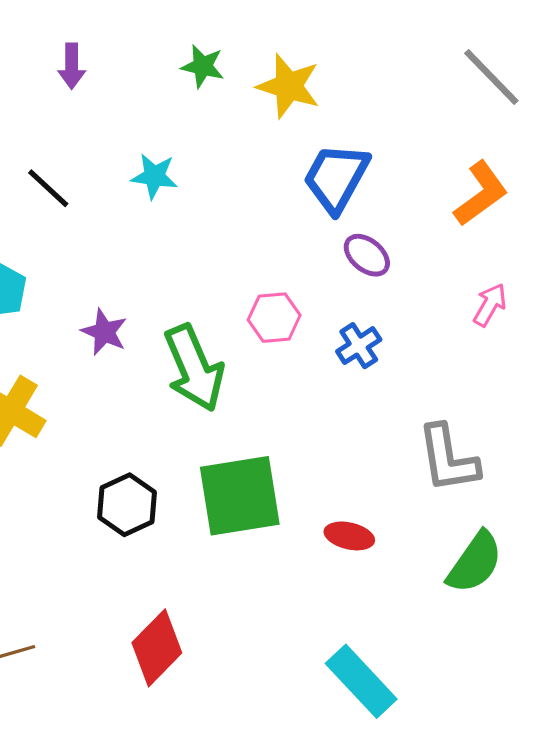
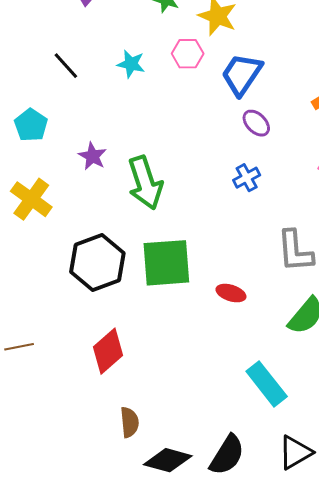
pink hexagon: (274, 318) -> (188, 54), moved
black hexagon: (127, 505) -> (97, 262), size x1.5
cyan rectangle: (361, 681) -> (267, 384), moved

